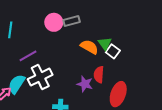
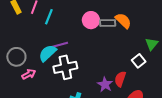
green triangle: (105, 44) -> (152, 44), moved
orange semicircle: (89, 47) -> (123, 21), moved
cyan semicircle: (17, 84) -> (48, 53), moved

